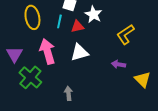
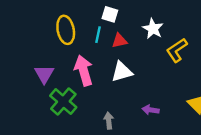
white star: (93, 14) -> (153, 29), moved
purple arrow: (118, 64) -> (151, 110), moved

